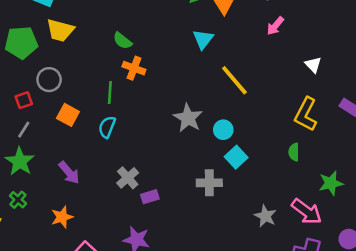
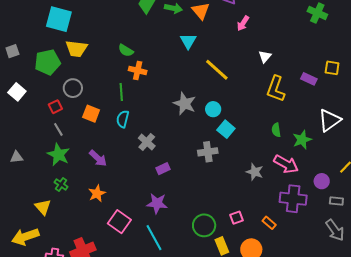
white triangle: (313, 65) -> (265, 57), moved, turned 32
gray line: (24, 130) -> (58, 129), turned -56
green semicircle: (294, 152) -> (276, 130), moved
gray cross: (128, 178) -> (147, 142), moved

